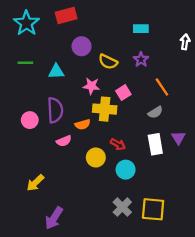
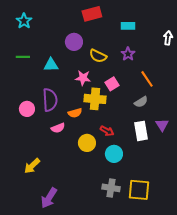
red rectangle: (66, 15) -> (92, 14), moved
cyan star: (26, 23) -> (24, 21), size x0.7
gray cross: (122, 207) -> (111, 188), turned -36

